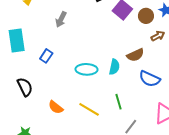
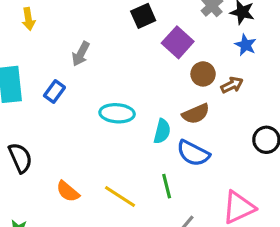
brown circle: (146, 16) -> (203, 74), moved
blue rectangle: (46, 56) -> (54, 91), moved
cyan ellipse: (87, 69) -> (117, 113), moved
blue semicircle: (150, 79) -> (193, 153), moved

